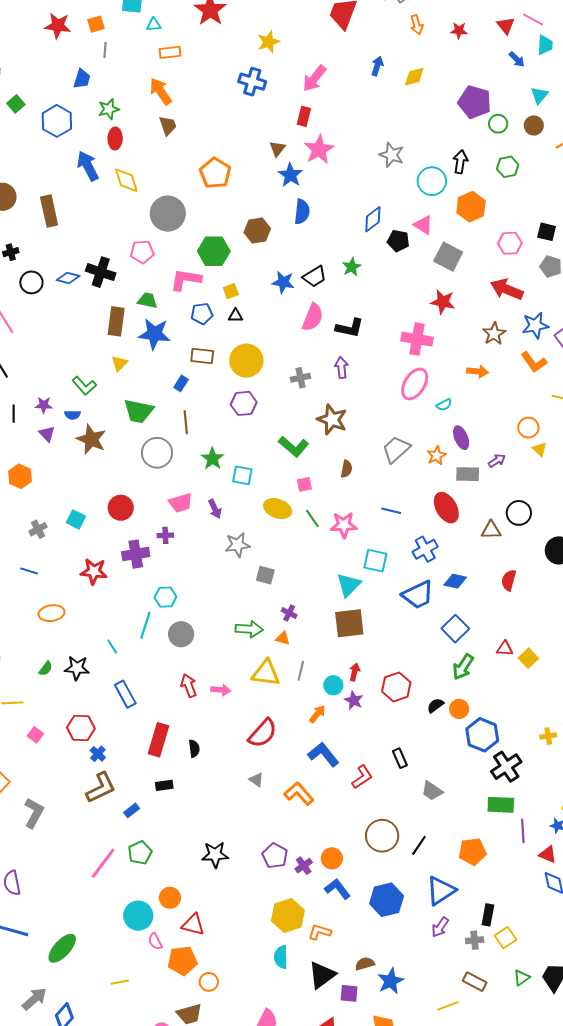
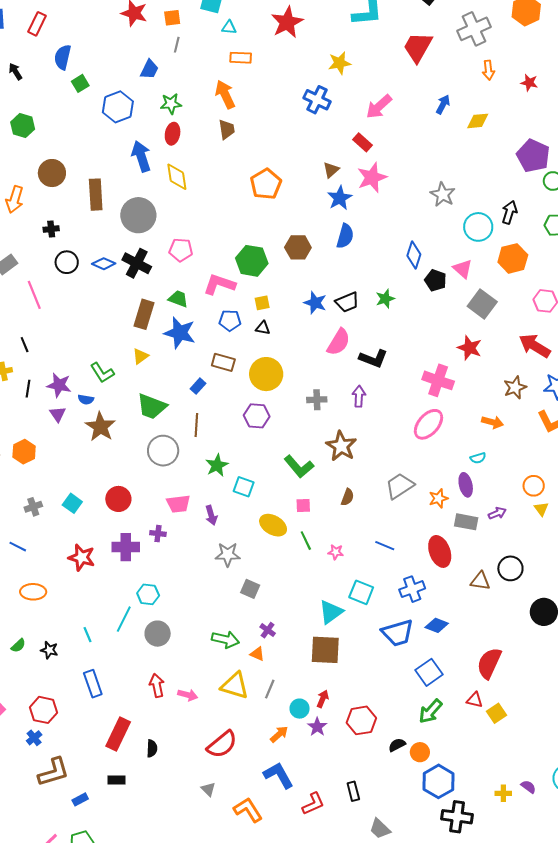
red rectangle: (304, 116) -> (362, 142), turned -72
gray circle: (168, 214) -> (138, 215), moved
blue diamond: (373, 219) -> (414, 255), turned -44
purple star: (44, 405) -> (59, 385), size x1.4
cyan semicircle: (444, 405) -> (478, 458), moved
pink star: (344, 525) -> (336, 552), size x0.6
red semicircle: (509, 580) -> (489, 663), moved, size x1.5
black star: (77, 668) -> (49, 650), size x0.7
blue cross: (98, 754) -> (34, 738), moved
black cross: (506, 767) -> (457, 817), turned 32

